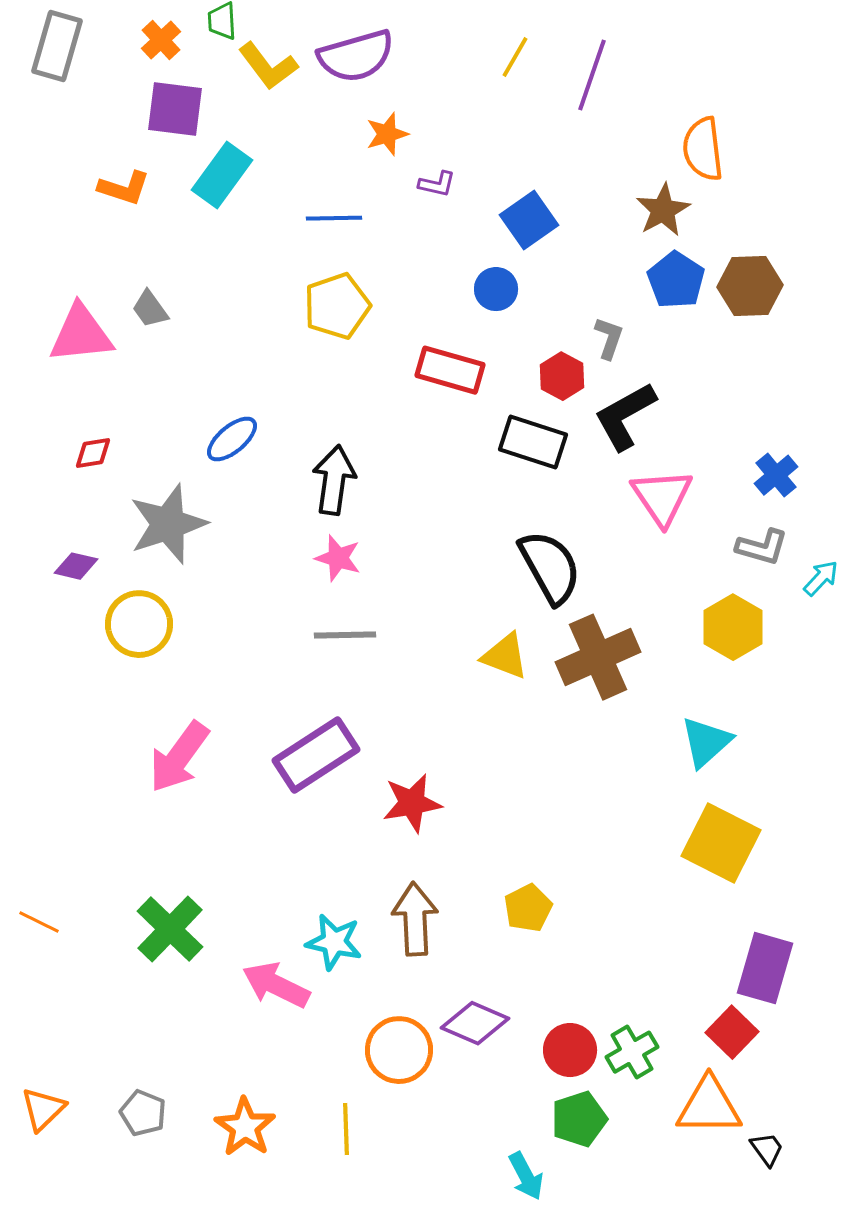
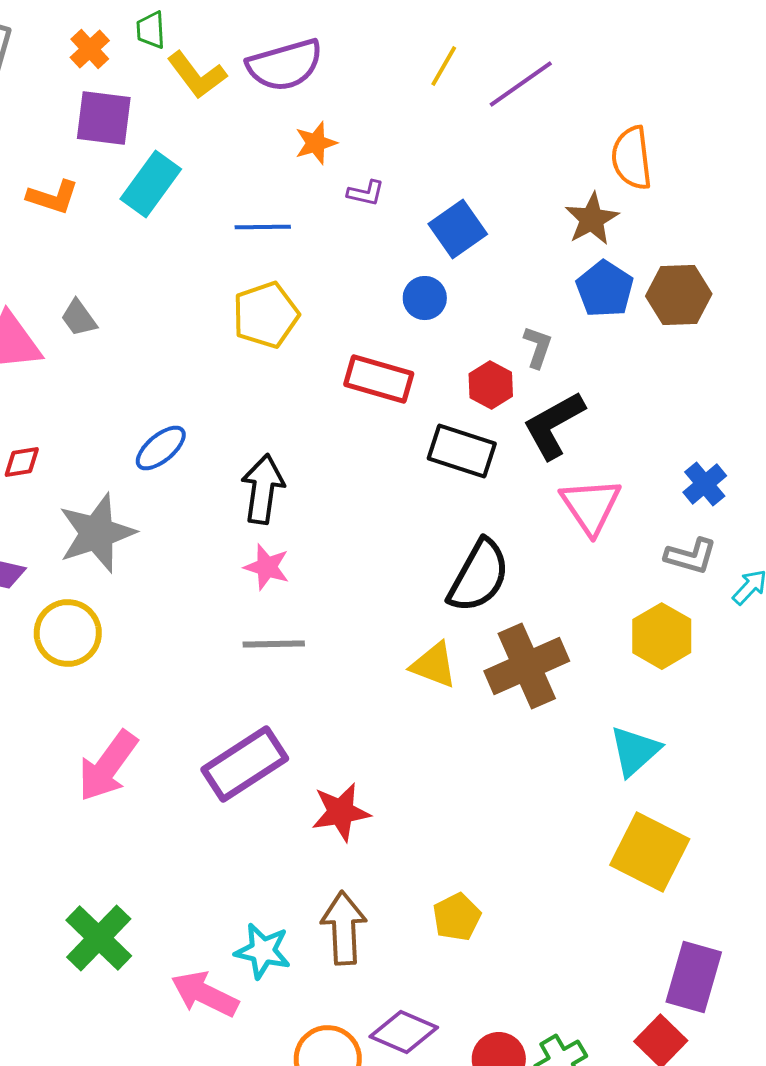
purple line: (592, 75) -> (521, 84), turned 36
black semicircle: (550, 567) -> (479, 576), turned 58

